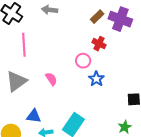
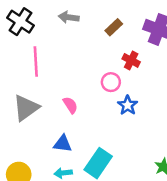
brown rectangle: (97, 17) -> (114, 27), moved
blue triangle: (34, 116) -> (63, 144), moved

